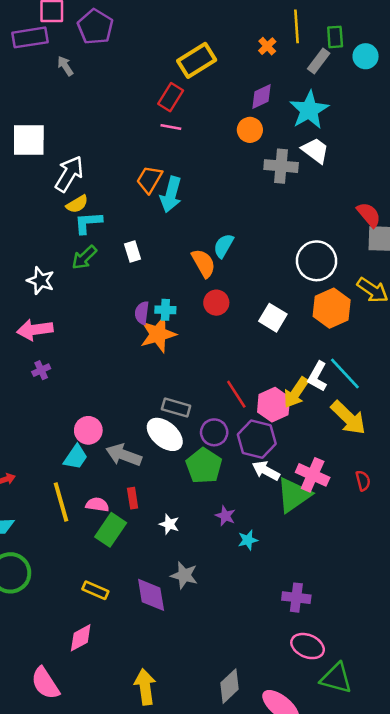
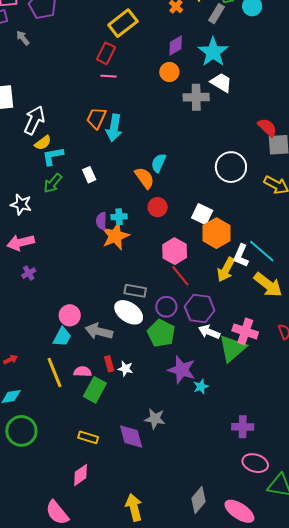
orange hexagon: (332, 308) -> (216, 233), moved
pink hexagon: (274, 405) -> (175, 251), moved
purple star: (225, 516) -> (182, 370), size x1.8
white star: (169, 524) -> (125, 369), moved

